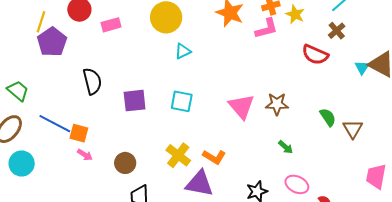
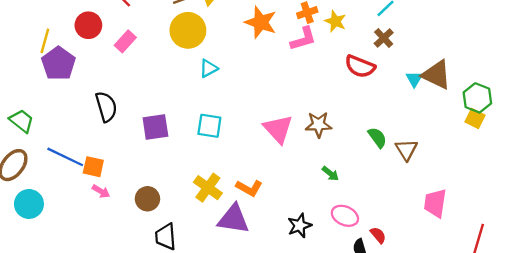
pink rectangle: (111, 25) -> (125, 41), turned -30

